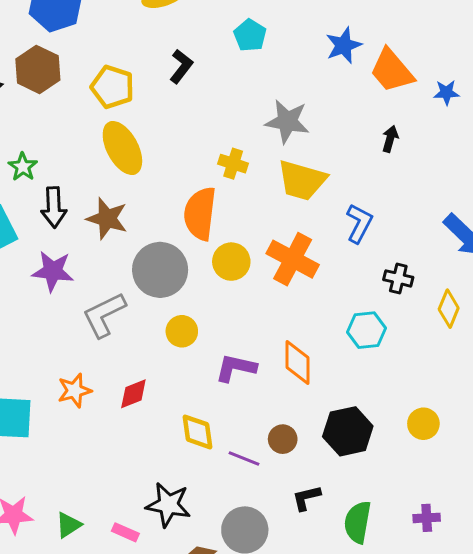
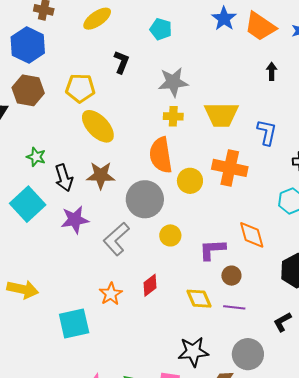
gray star: (287, 121) -> (173, 82), moved
brown circle: (283, 439) -> (231, 276), moved

